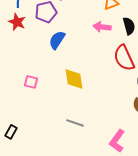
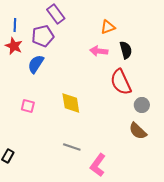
blue semicircle: (57, 40) -> (36, 64), moved
pink L-shape: (117, 141) -> (98, 165), moved

